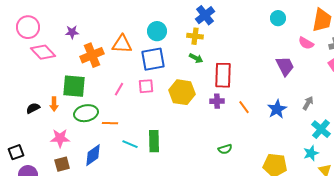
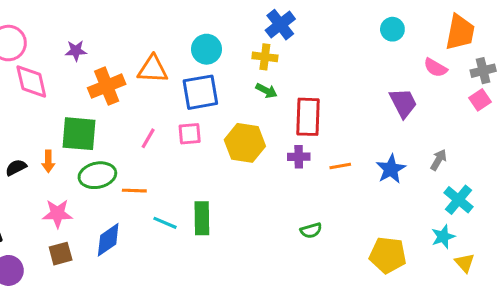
pink diamond: (43, 52) -> (31, 81), turned 30
orange line: (244, 107) -> (340, 166), turned -64

